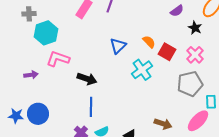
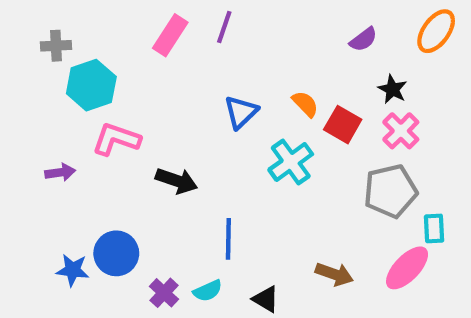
black star: (195, 28) -> (392, 89), moved
blue line: (91, 107) -> (228, 239), moved
blue circle: (38, 114) -> (116, 253), moved
blue star: (16, 116) -> (73, 270), moved

